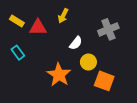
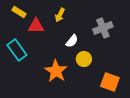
yellow rectangle: (17, 21) -> (19, 12), moved
cyan rectangle: (18, 53) -> (17, 50), size x1.5
orange square: (104, 81) -> (110, 82), moved

